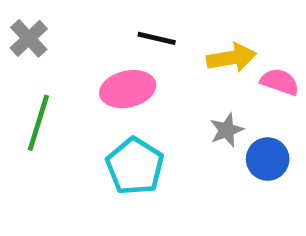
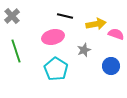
green line: (38, 123) -> (16, 51), turned -35
gray star: (227, 130) -> (84, 50), moved

